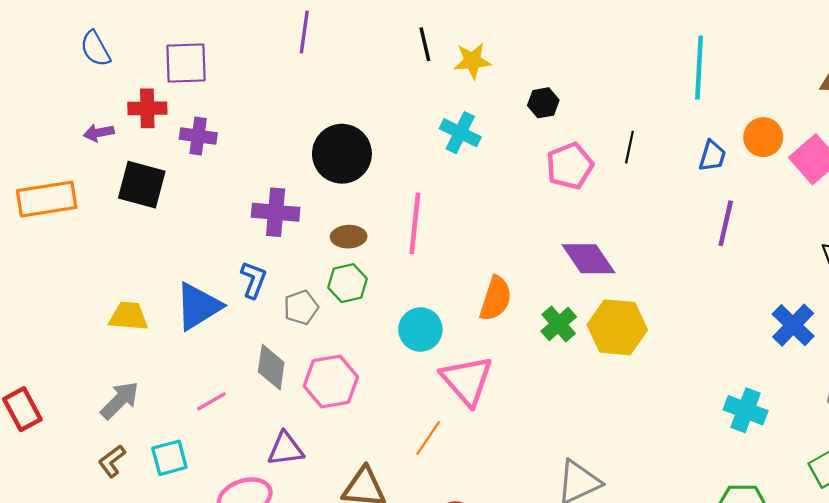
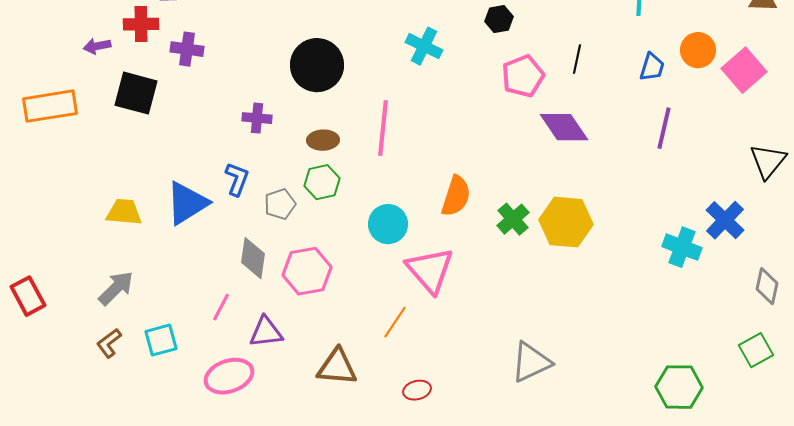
purple cross: (276, 212) -> (257, 118), size x0.7
purple diamond: (589, 259) -> (564, 127), moved
pink line: (211, 401) -> (221, 307), moved, turned -32
cyan cross: (746, 410) -> (682, 247), moved

